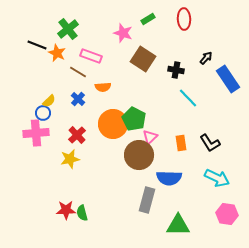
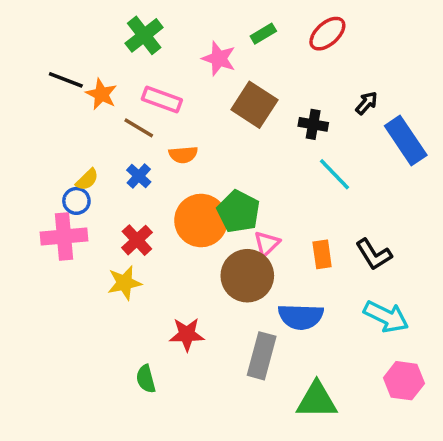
red ellipse: (184, 19) -> (327, 34), turned 50
green cross: (68, 29) -> (144, 35), moved
red star: (66, 210) -> (187, 334), moved

